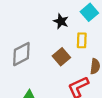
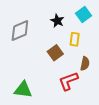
gray diamond: (21, 54) -> (20, 31), moved

